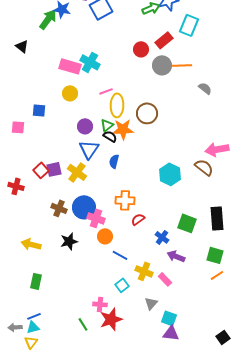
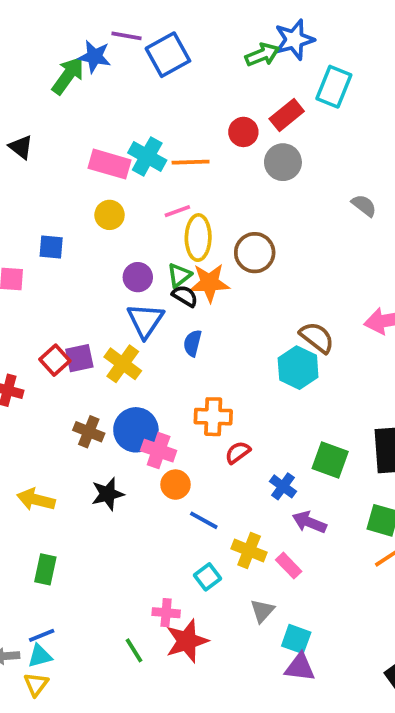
black triangle: (22, 46) -> (21, 147), moved
orange line: (182, 65) -> (191, 162), moved
brown semicircle: (204, 167) -> (317, 337), moved

